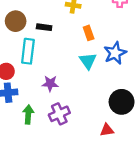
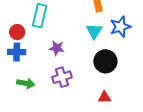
black circle: (122, 102) -> (105, 61), moved
green arrow: (28, 114) -> (26, 83), moved, turned 90

